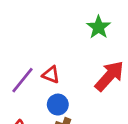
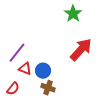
red triangle: (51, 75) -> (25, 69), moved

